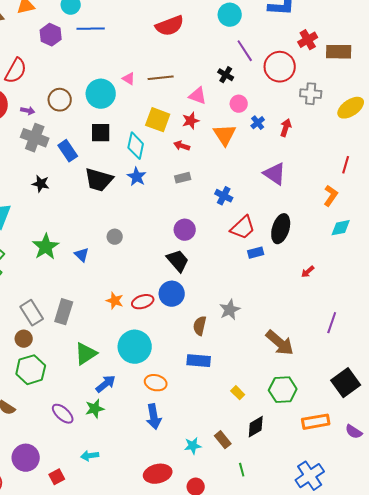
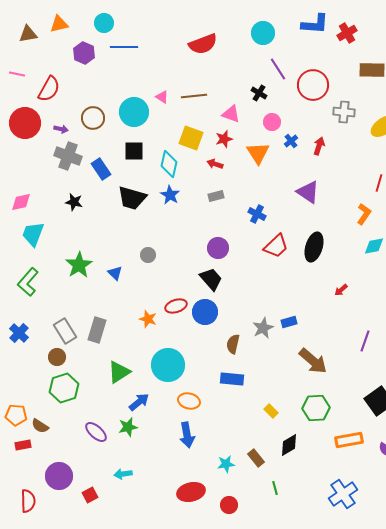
red cross: (308, 40) -> (347, 33), moved
blue rectangle: (256, 253) -> (289, 322), moved
red ellipse: (143, 302) -> (176, 306), moved

